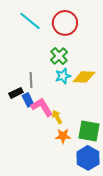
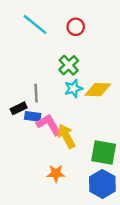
red circle: (65, 23) -> (76, 27), size x0.6
blue rectangle: (28, 100) -> (33, 116), turned -56
yellow arrow: (57, 117) -> (66, 136), size x1.5
orange star: (63, 136) -> (56, 173), moved

